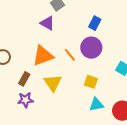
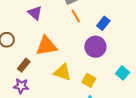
purple triangle: (47, 23) -> (35, 13), moved
orange line: (70, 55) -> (76, 16), moved
yellow triangle: (53, 83) -> (62, 72), moved, turned -48

